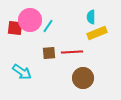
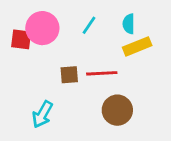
cyan line: (48, 26) -> (89, 25), moved
cyan arrow: (22, 72) -> (42, 114), moved, turned 84

